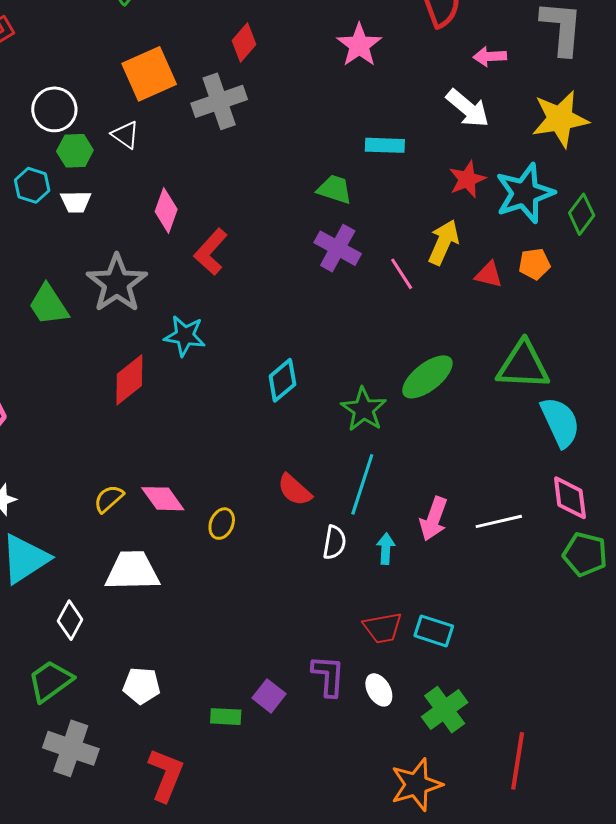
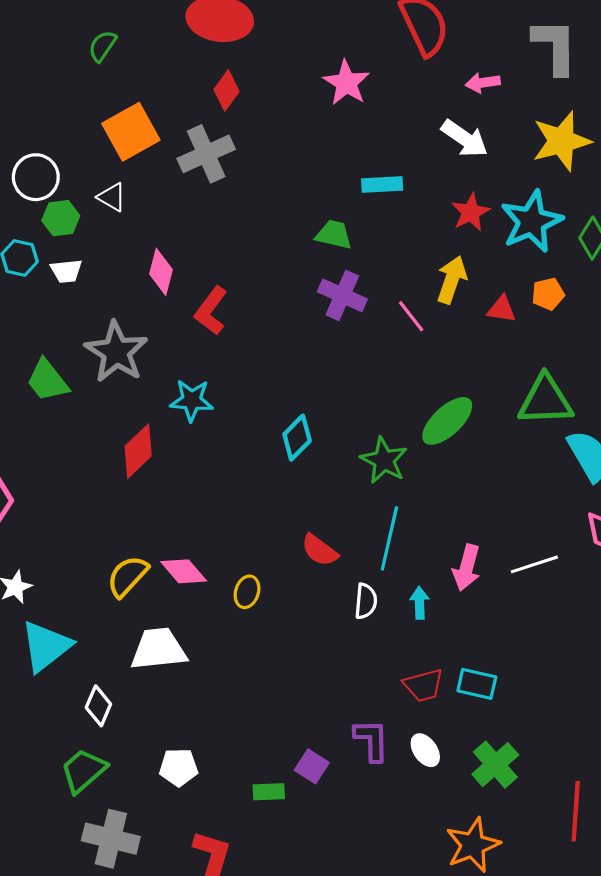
yellow semicircle: (109, 499) -> (127, 576), size x1.4

